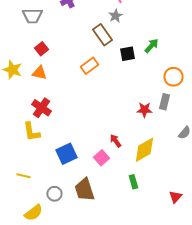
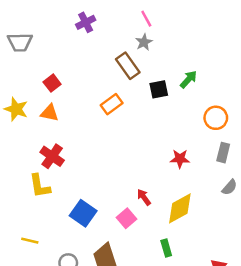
gray trapezoid: (32, 16) -> (20, 42), moved
gray rectangle: (164, 102) -> (223, 153), moved
blue square: (66, 154) -> (83, 213), turned -30

